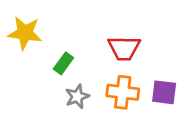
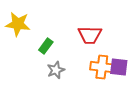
orange cross: (123, 92) -> (102, 67), moved

